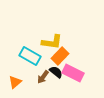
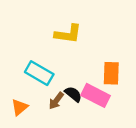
yellow L-shape: (52, 42) -> (68, 34), moved
orange rectangle: (60, 56) -> (111, 73), moved, turned -42

